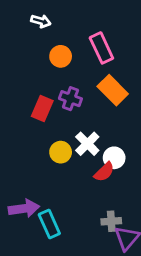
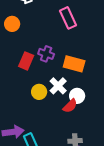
orange circle: (61, 56) -> (12, 24), moved
orange rectangle: (113, 90) -> (74, 64), moved, turned -30

